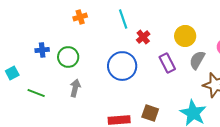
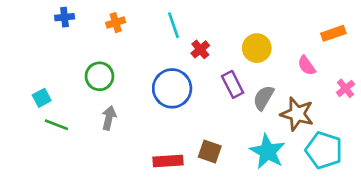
blue cross: (42, 50) -> (65, 17), moved
gray semicircle: (197, 60) -> (263, 98), moved
cyan square: (12, 73) -> (42, 98), moved

